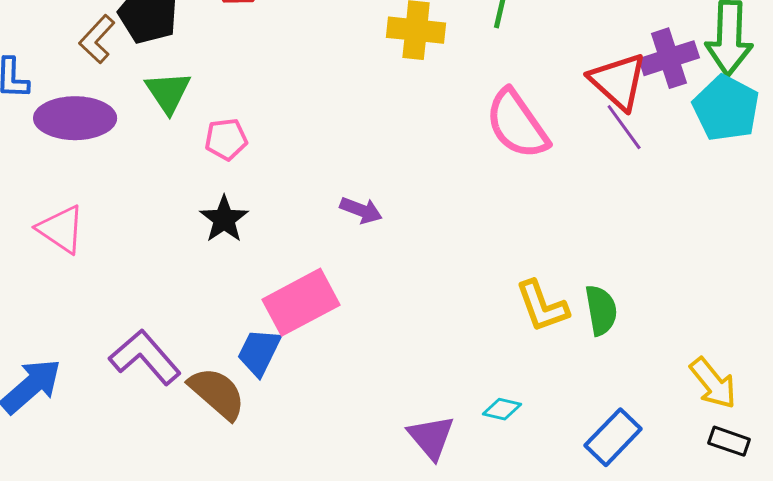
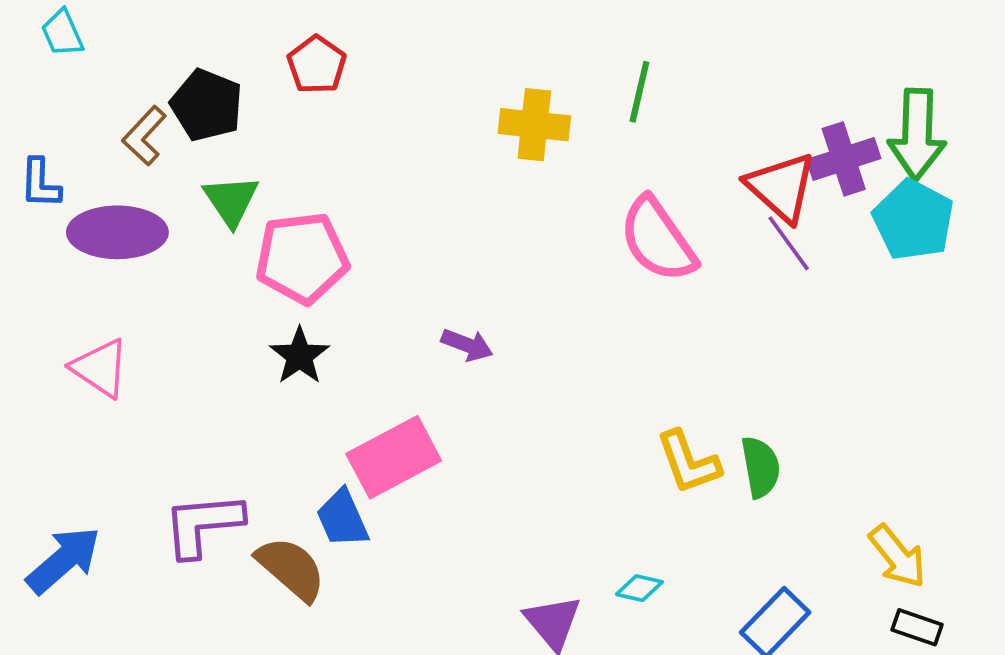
pink pentagon: (226, 139) -> (302, 258), size x1.8
blue trapezoid: (259, 352) -> (342, 518), turned -50
purple L-shape: (145, 357) -> (203, 525), turned -54

